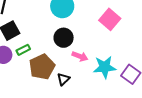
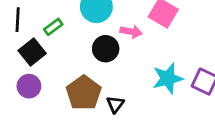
green rectangle: (23, 50) -> (53, 27), moved
pink arrow: (80, 56) -> (131, 32), moved

